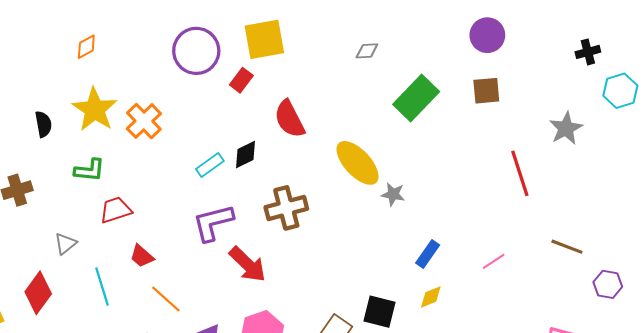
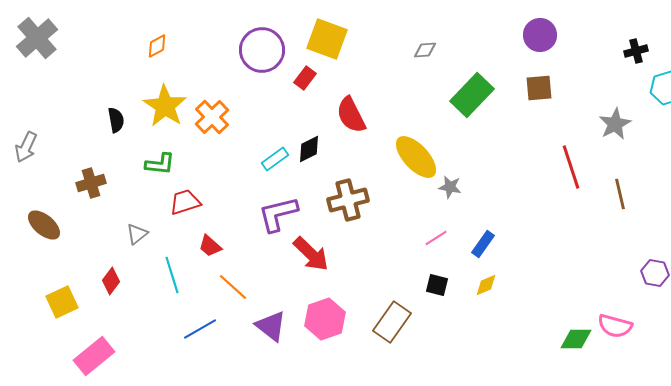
yellow square: (264, 39) -> (327, 39), turned 30
brown line: (567, 247) -> (620, 194), moved, turned 56
pink line: (494, 261) -> (436, 238), moved
red diamond: (38, 293) -> (111, 281), size x0.7
black square: (379, 312) -> (437, 285), moved, size x0.7

